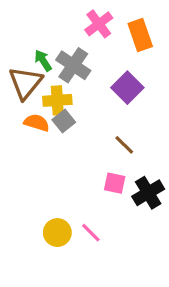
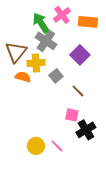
orange rectangle: (140, 35) -> (88, 22), turned -66
green arrow: (43, 61) -> (41, 23), moved, size x1.5
gray square: (64, 121) -> (56, 76), moved
black cross: (148, 193) -> (86, 130), moved

